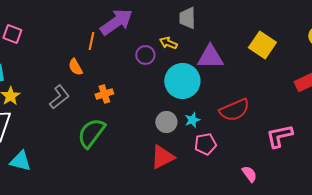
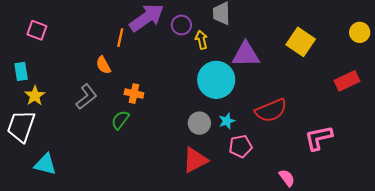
yellow arrow: (168, 43) -> (201, 40), turned 54
purple circle: (145, 55) -> (181, 25), moved
orange cross: (104, 94) -> (134, 94), turned 30
green semicircle: (91, 133) -> (120, 120), moved, size x0.6

